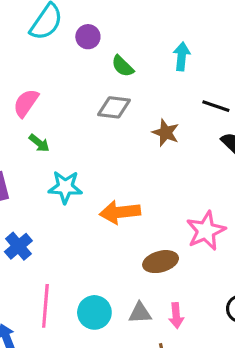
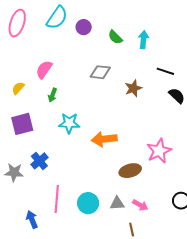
green semicircle: (123, 66) -> (115, 37), moved
brown star: (166, 133) -> (133, 88), turned 30
green arrow: (39, 143) -> (53, 95), turned 72
pink arrow: (176, 316) -> (140, 205), turned -56

